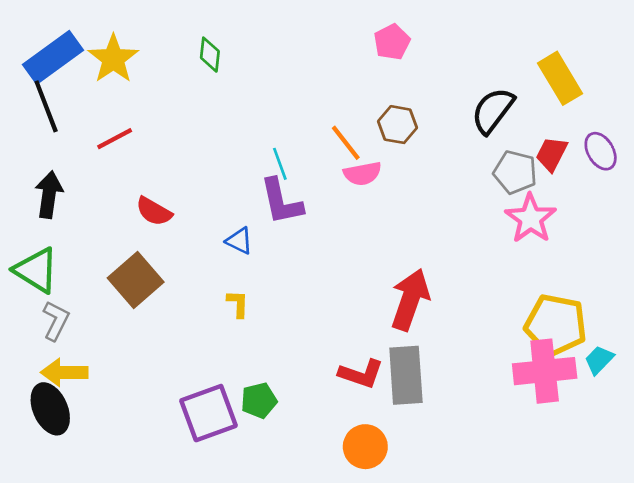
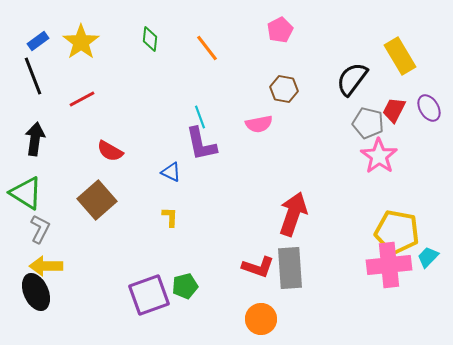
blue rectangle: (53, 57) -> (38, 41), size x0.5
orange line: (346, 143) -> (207, 48), moved

